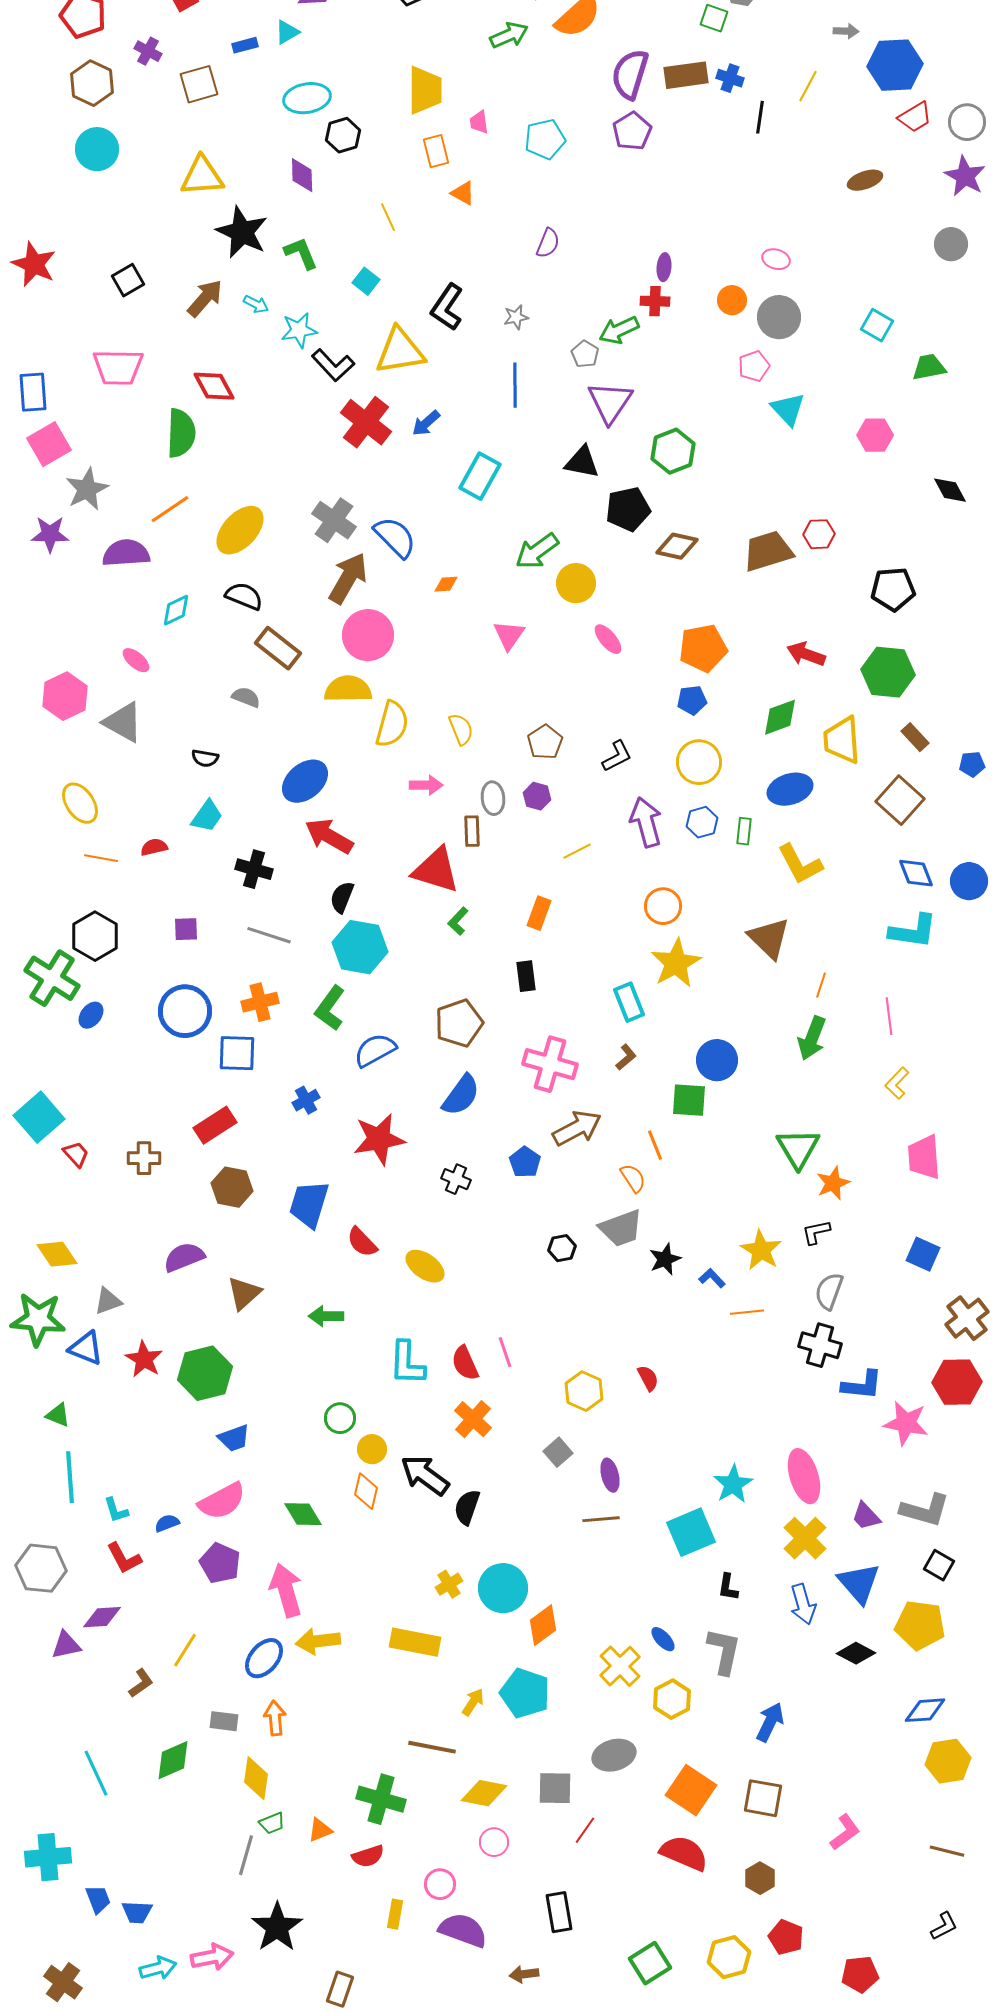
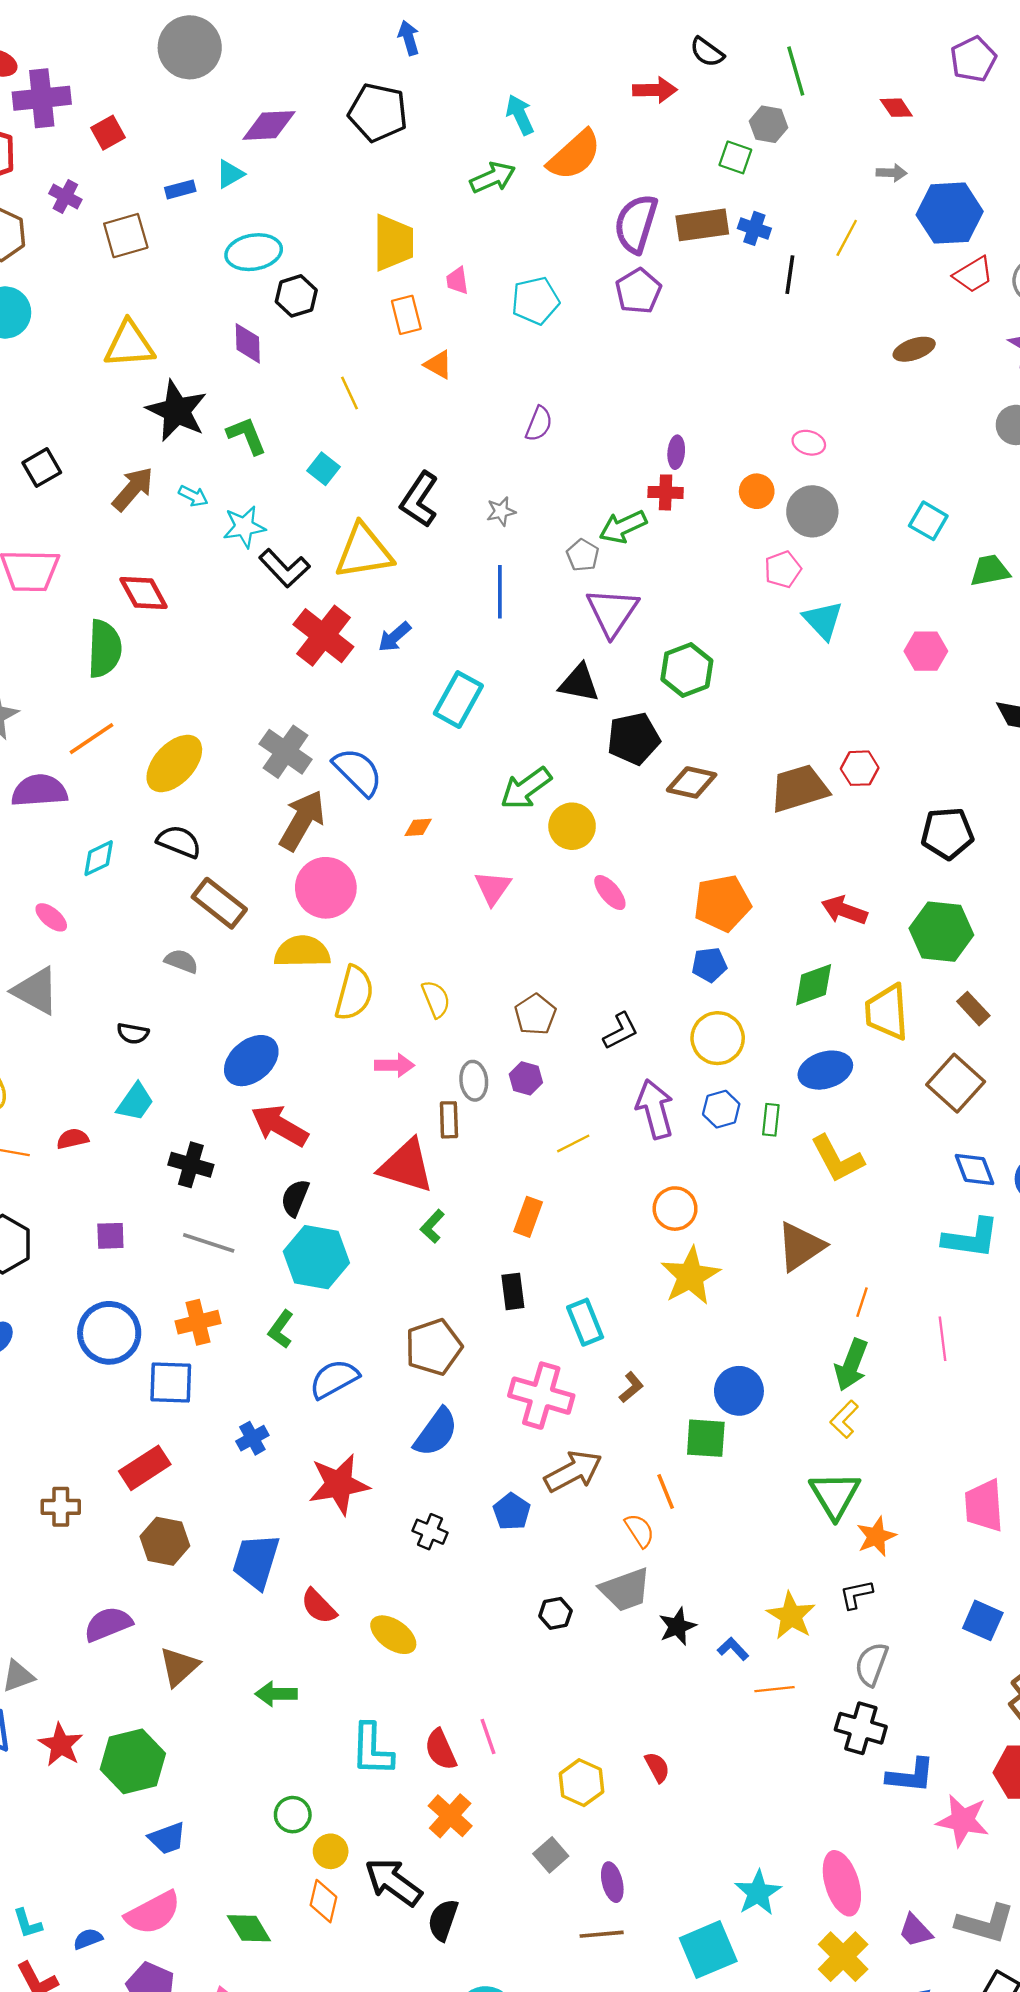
brown triangle: (769, 938) -> (800, 1246), turned 42
cyan rectangle: (629, 1002) -> (585, 1322), moved
green L-shape: (330, 1008) -> (281, 1329), size x0.7
yellow L-shape: (897, 1083) -> (844, 1419), moved

